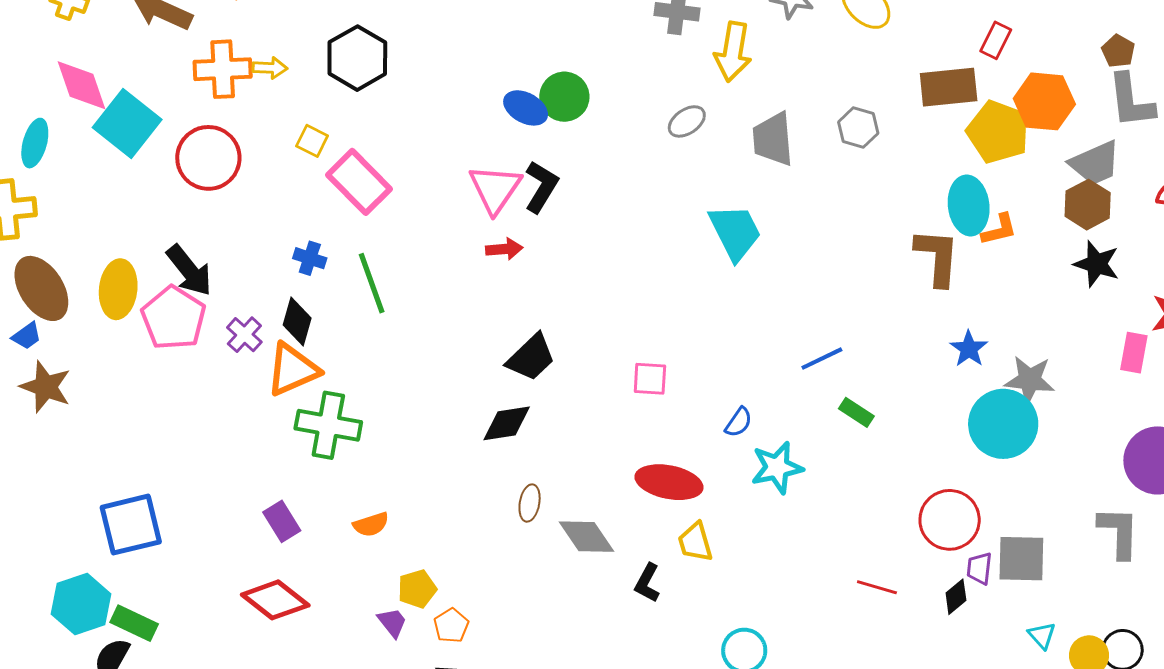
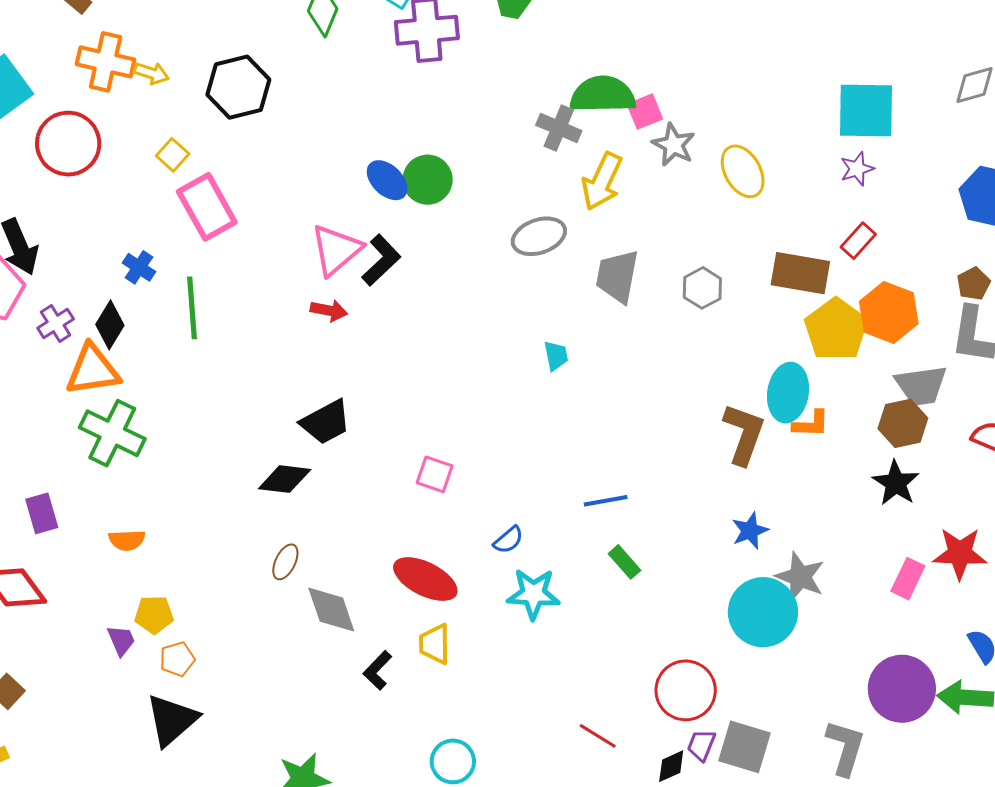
gray ellipse: (687, 121) -> (539, 236), size x1.4
cyan trapezoid: (735, 232) -> (556, 356), size x0.5

